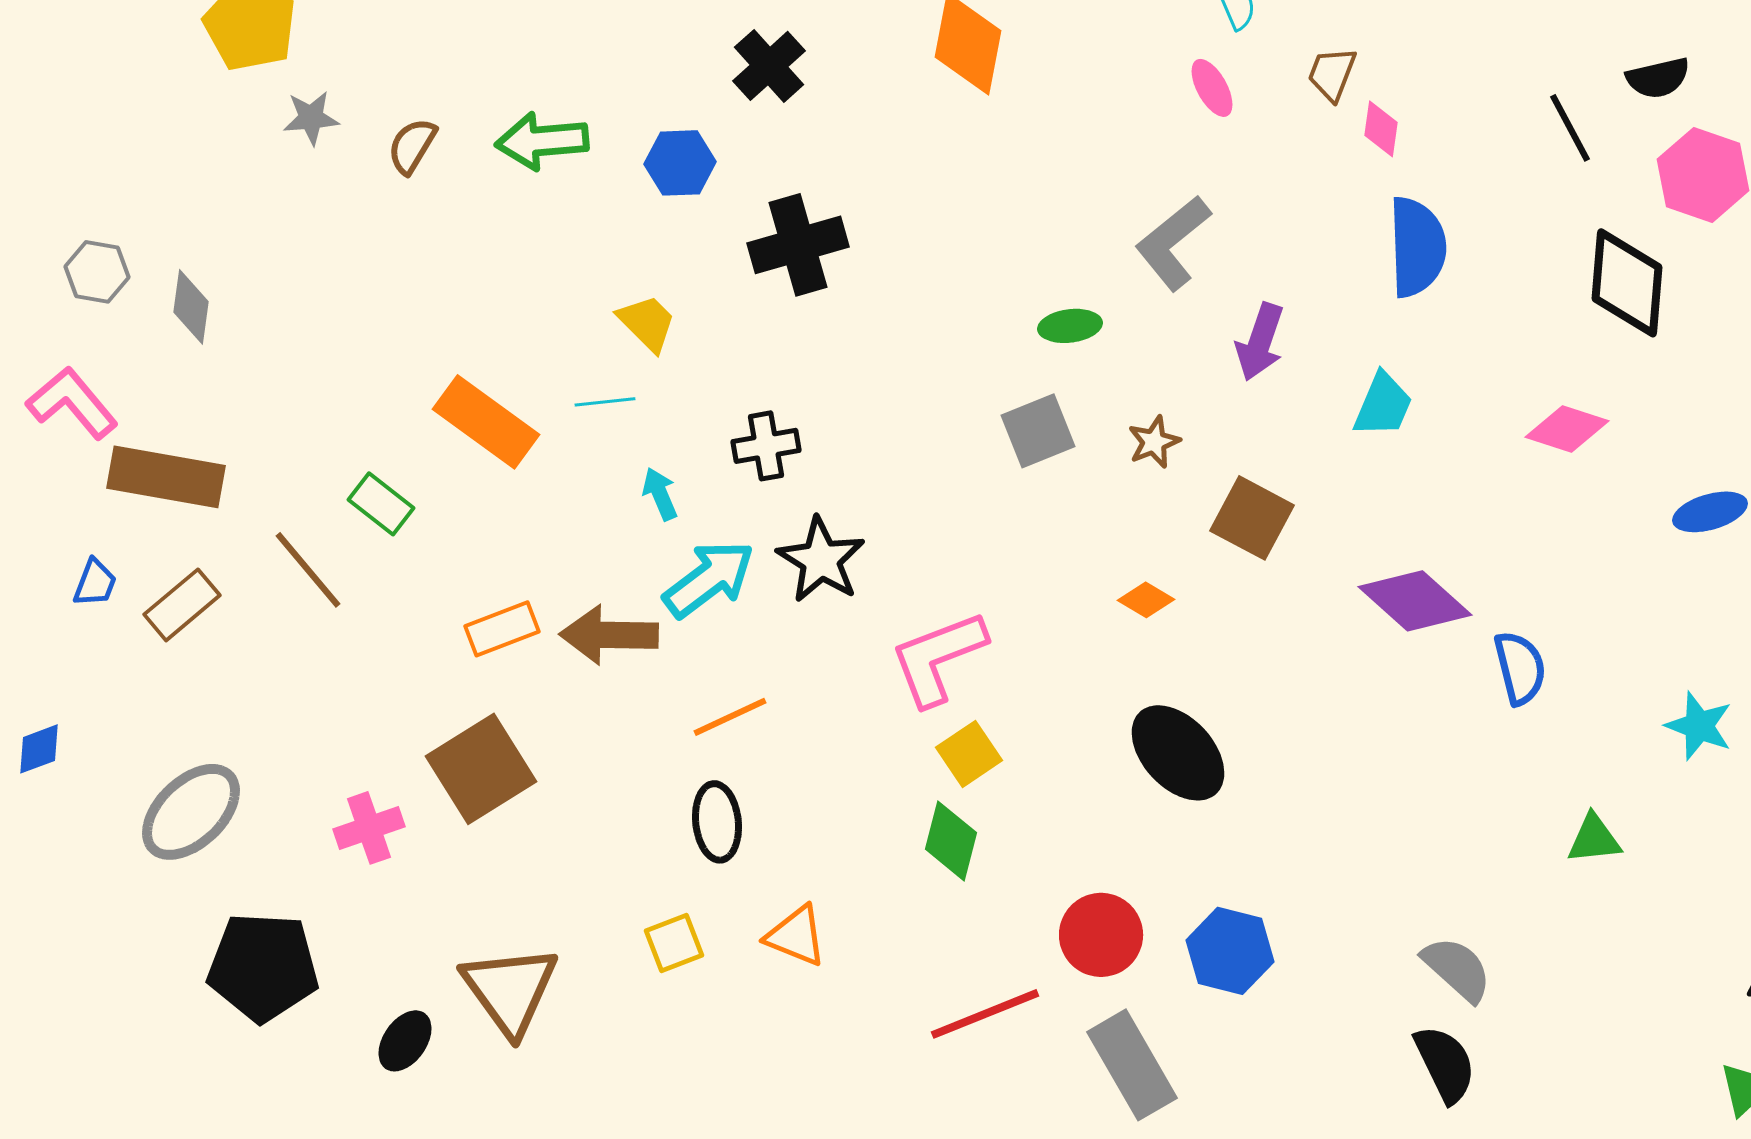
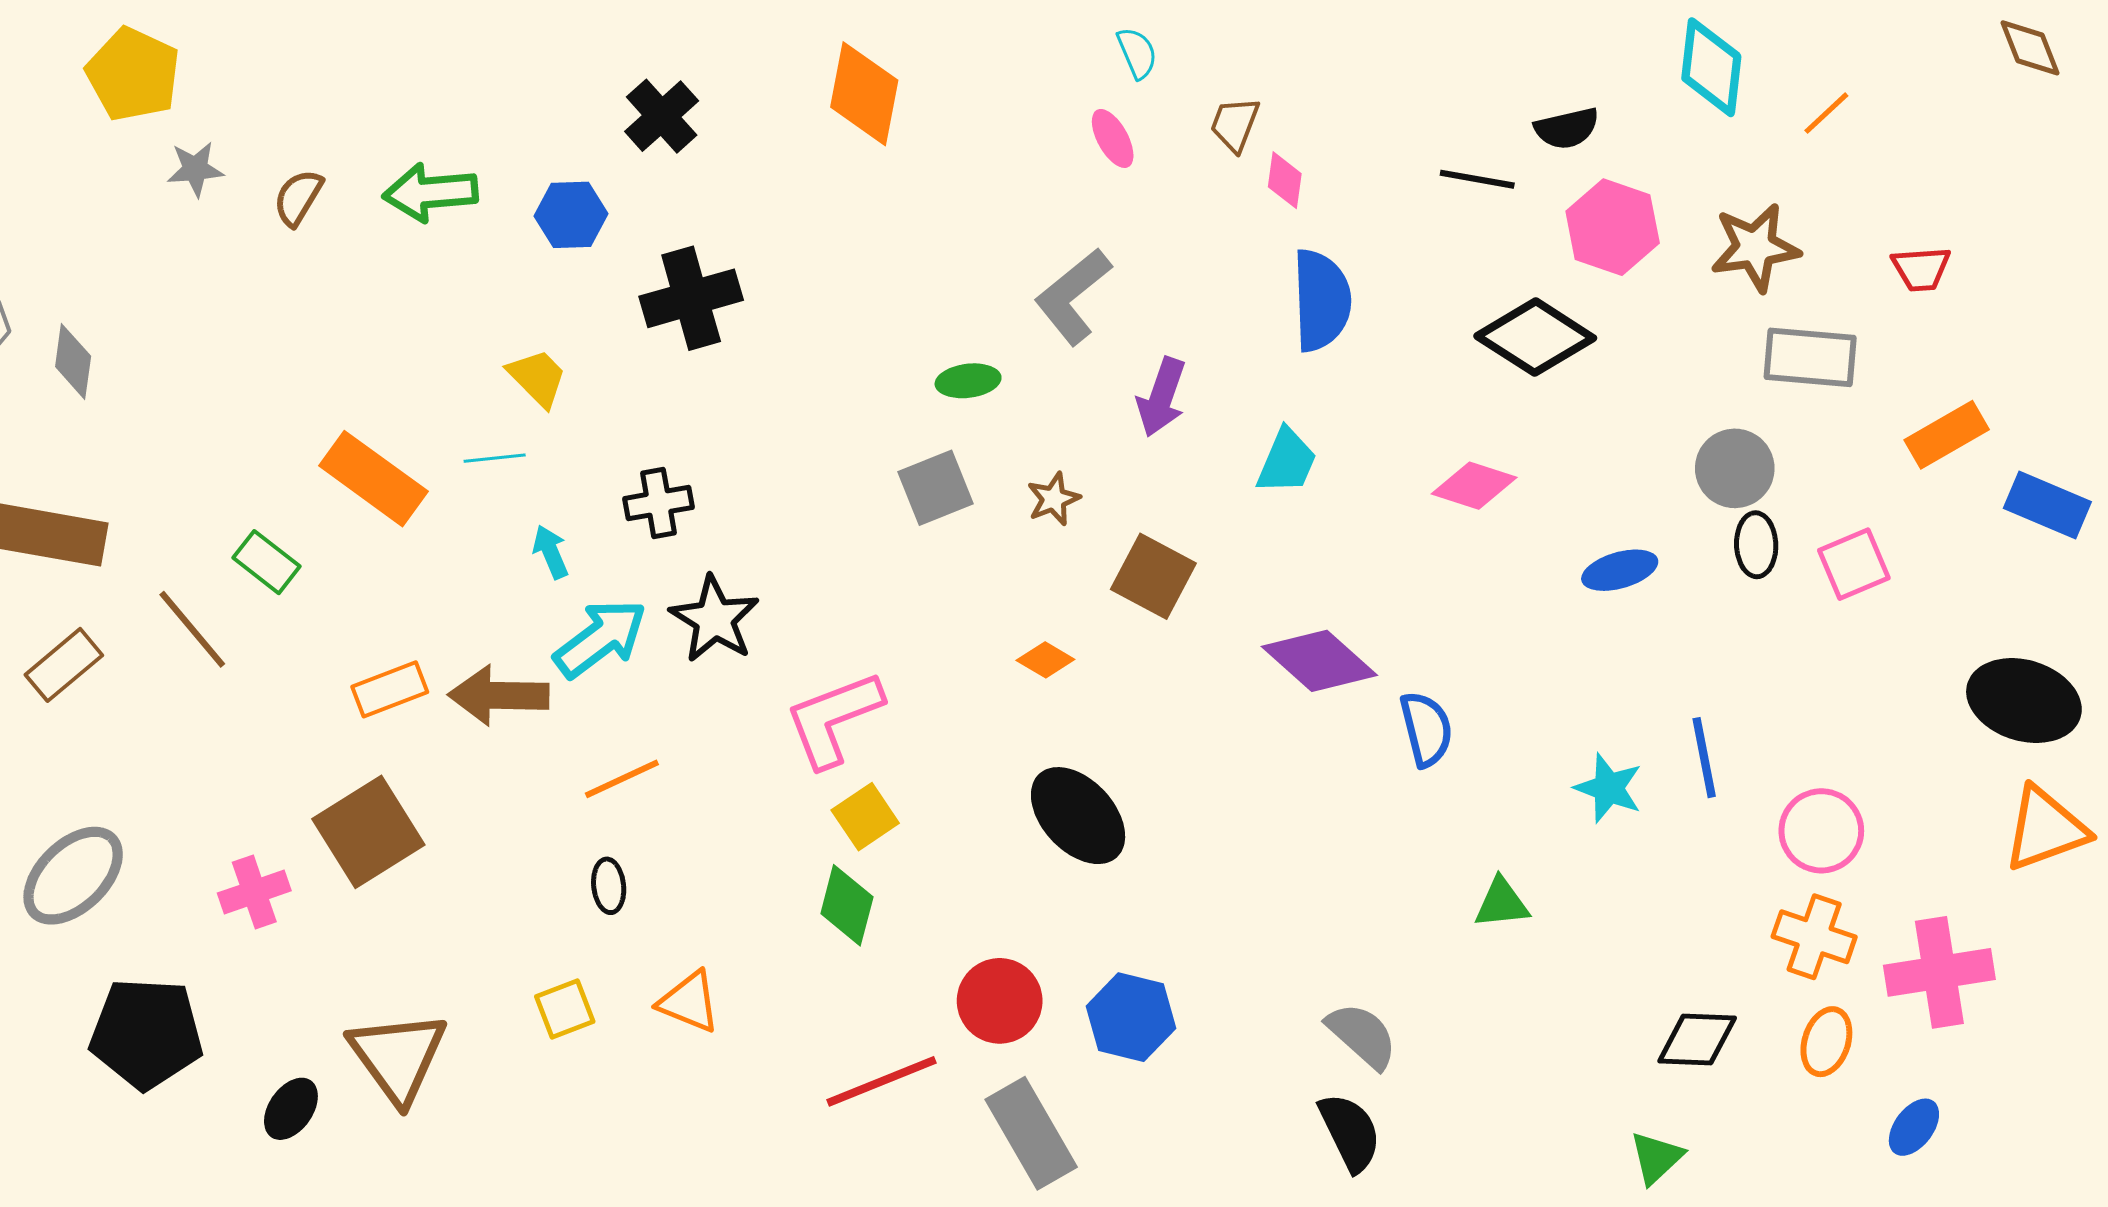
black line: (1570, 128) -> (1477, 179), turned -52
black diamond: (1627, 283) -> (1535, 337), turned -62
black ellipse: (717, 822) -> (609, 886), size x0.7

